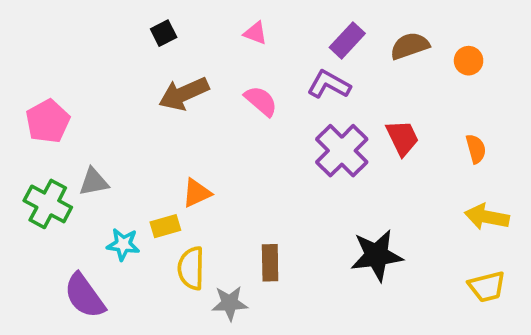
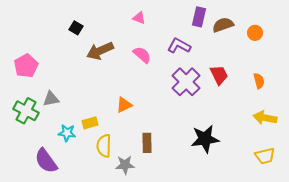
black square: (164, 33) -> (76, 28), moved, turned -32
purple rectangle: (347, 40) -> (199, 17), moved, turned -30
orange triangle: (197, 193) -> (124, 105), moved

